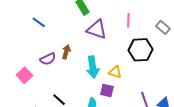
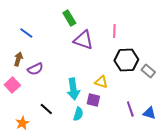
gray rectangle: (163, 27) -> (148, 71), moved
brown arrow: (66, 52) -> (18, 59), moved
cyan arrow: (93, 67) -> (73, 89), moved

